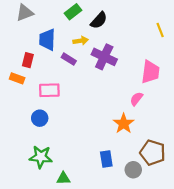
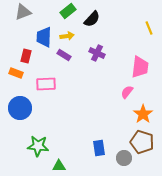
yellow arrow: (81, 41) -> (67, 36), moved
purple cross: (104, 57) -> (97, 53), size x0.7
blue circle: (40, 118) -> (20, 108), moved, size x1.5
orange star: (124, 124) -> (143, 114), moved

